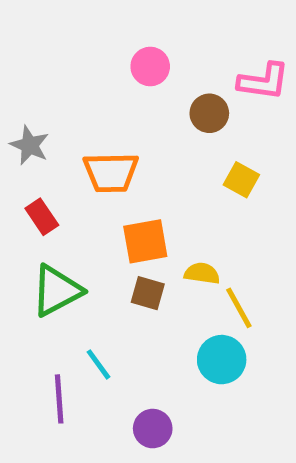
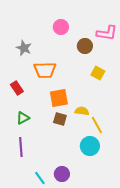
gray star: (30, 145) -> (24, 48), moved
green triangle: (57, 291) -> (23, 118), size x0.6
cyan line: (98, 364) -> (40, 178), moved
purple line: (59, 399) -> (21, 147), moved

